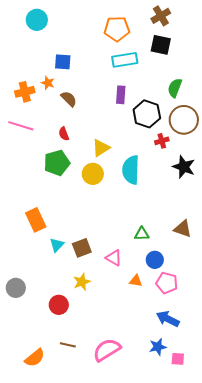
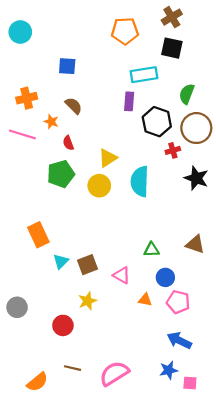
cyan circle: (37, 20) -> (20, 32), moved
cyan rectangle: (125, 60) -> (144, 75), moved
orange star: (48, 83) -> (51, 122), moved

